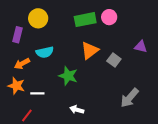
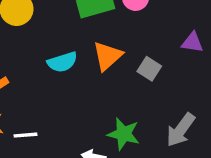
cyan semicircle: (45, 52) -> (62, 62), moved
green star: (68, 76) -> (124, 134), moved

